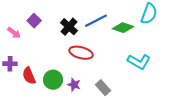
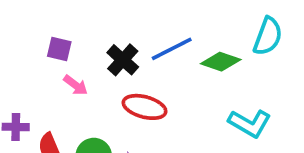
purple square: (34, 21) -> (59, 49), turned -32
pink arrow: (14, 33) -> (76, 85), moved

